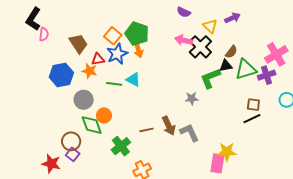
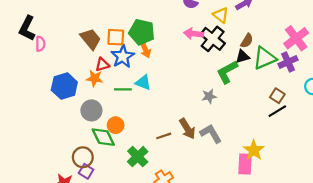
orange square: (113, 36) -> (116, 37), turned -30
brown trapezoid: (78, 44) -> (91, 39), moved
brown square: (253, 105) -> (277, 96), turned 32
yellow star: (227, 152) -> (254, 150), turned -30

